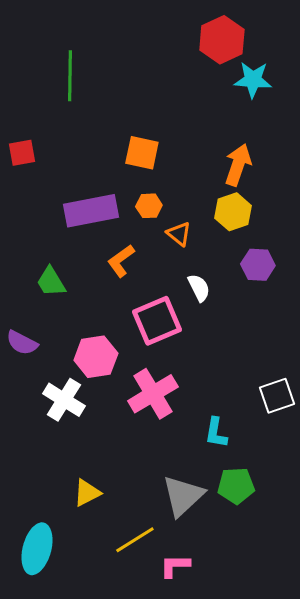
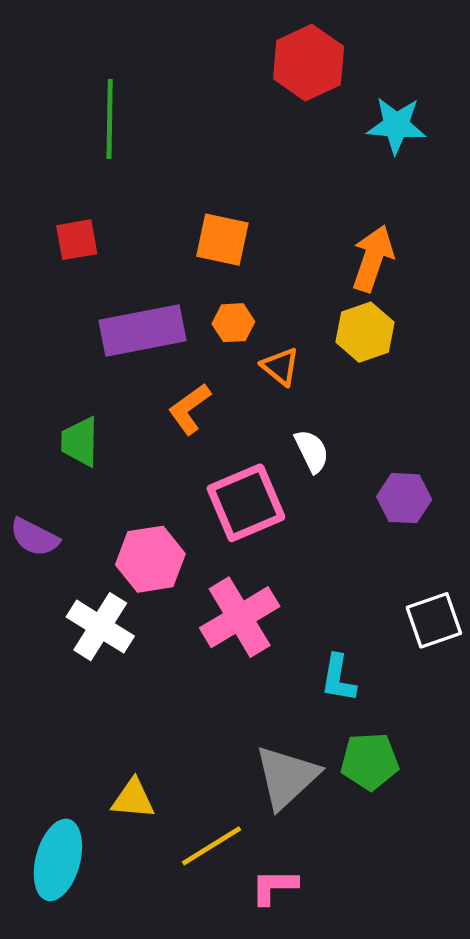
red hexagon: (222, 40) -> (309, 63), moved
red square: (22, 153) -> (77, 240), moved
purple hexagon: (258, 265) -> (404, 498), moved
green trapezoid: (51, 282) -> (80, 442), turned 32
yellow triangle: (87, 493) -> (133, 799), moved, turned 32

